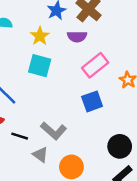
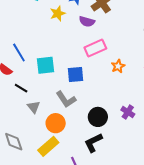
cyan square: (40, 66) -> (45, 65), moved, turned -36
blue square: (92, 101) -> (75, 74), moved
gray L-shape: (54, 131) -> (66, 99), moved

